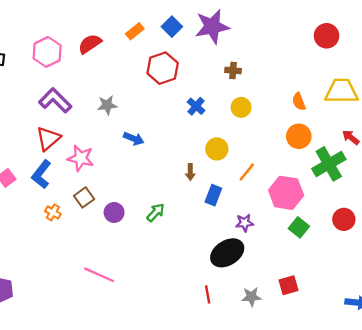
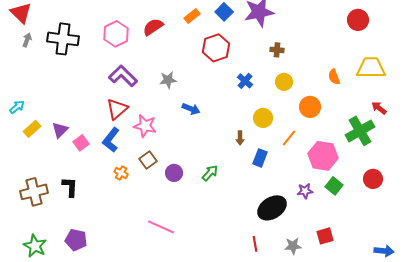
orange circle: (299, 136) -> (310, 107), moved
purple star: (245, 223) -> (305, 191), moved

